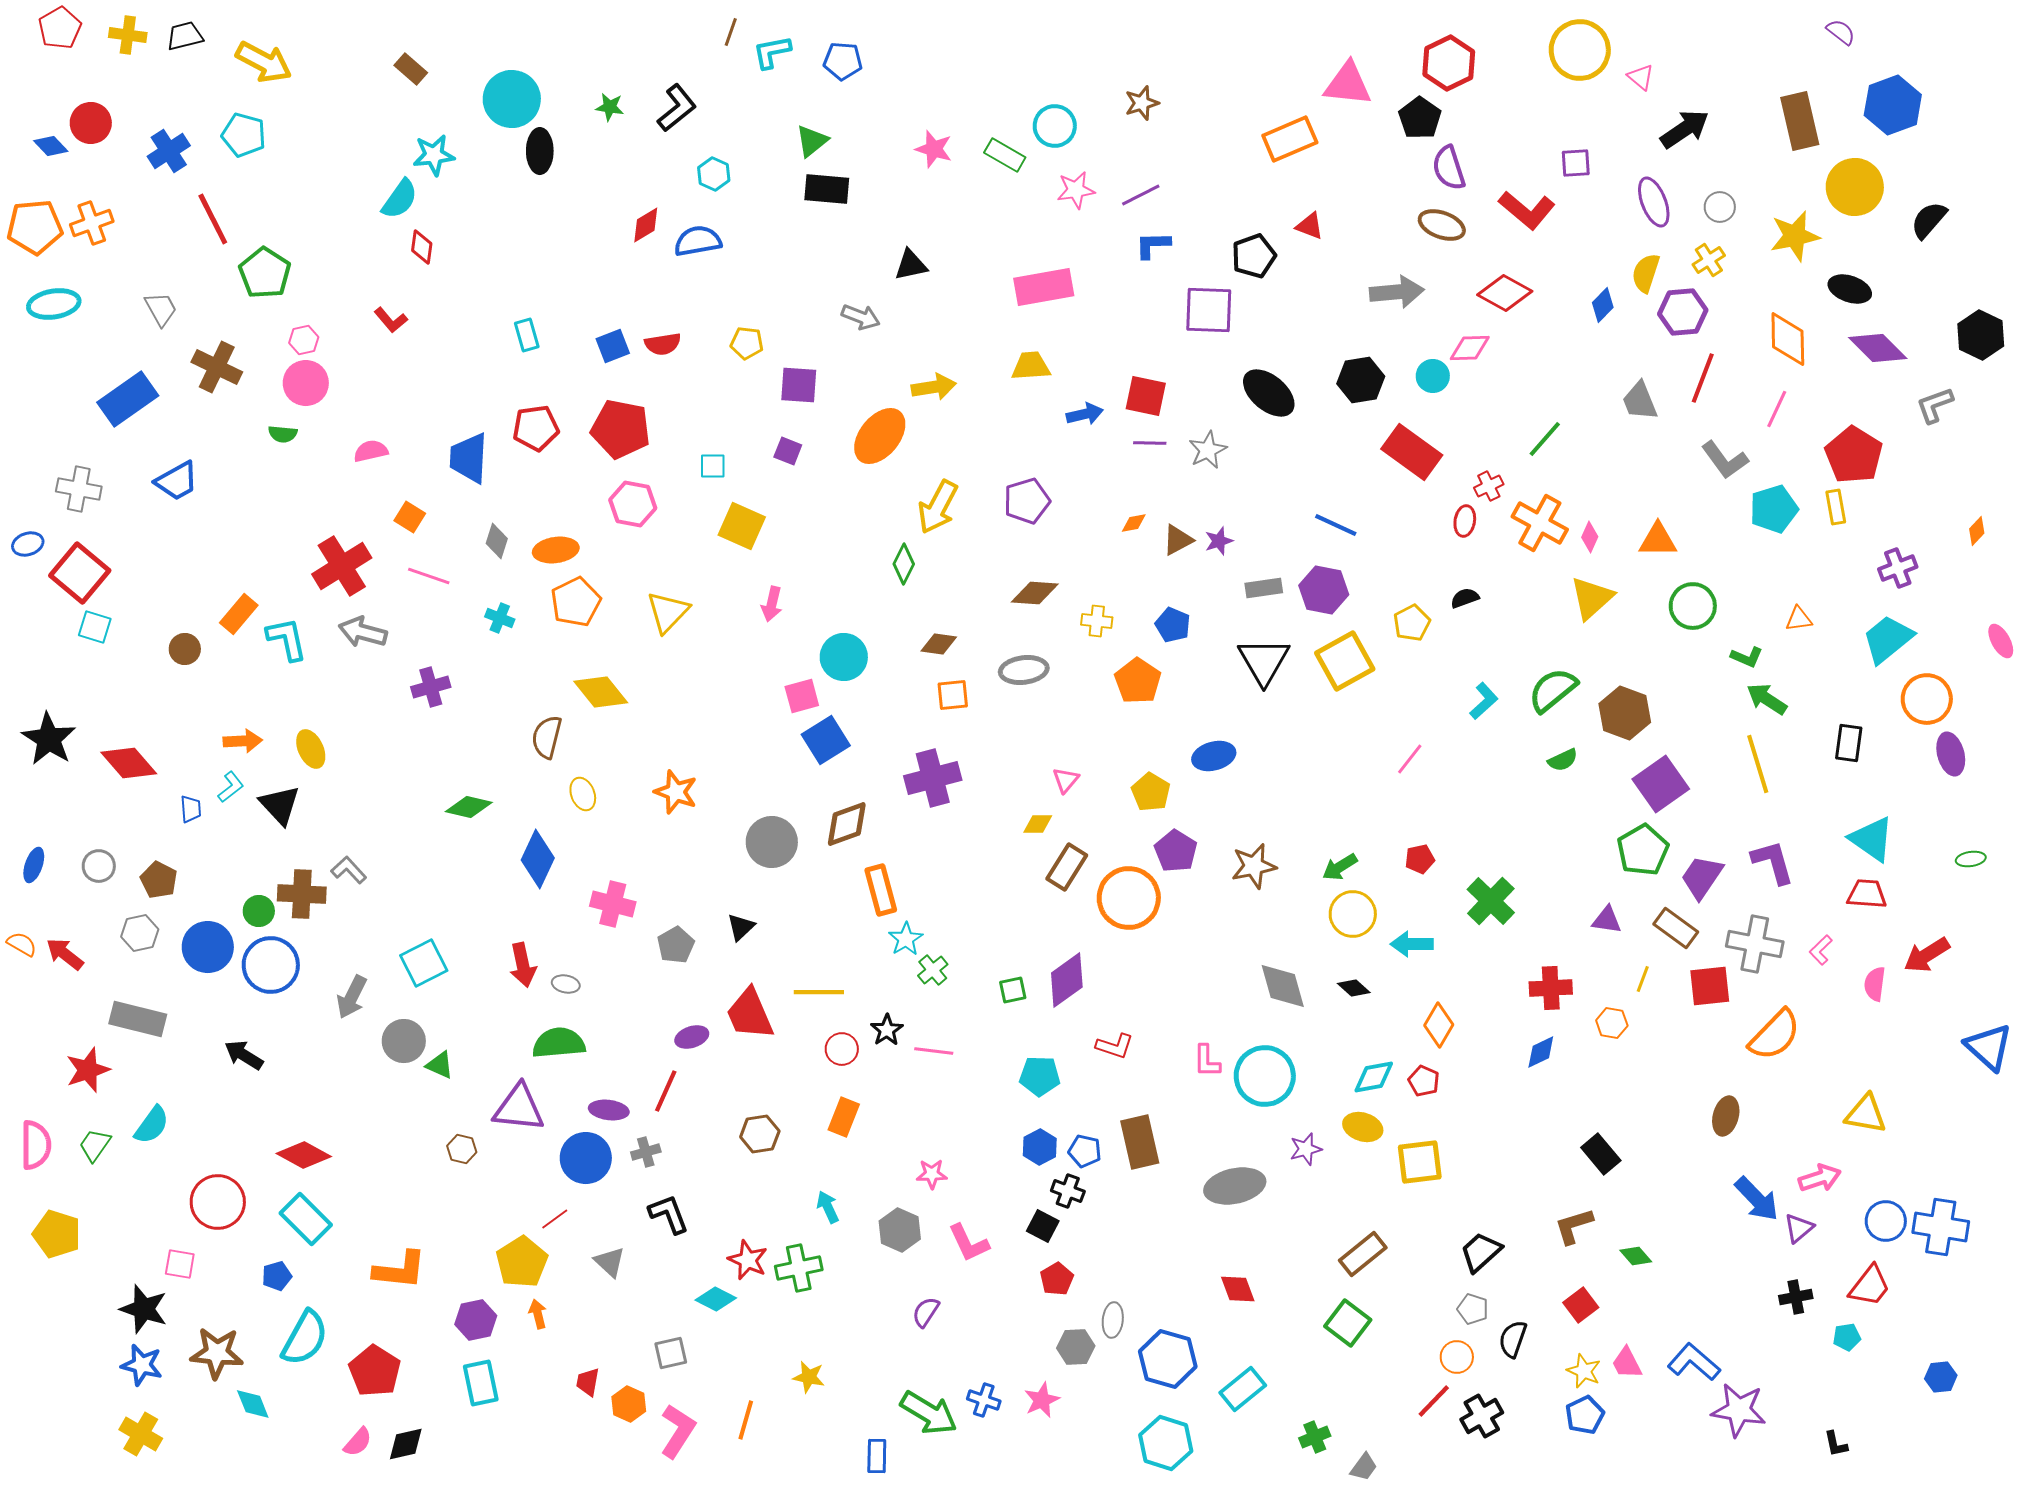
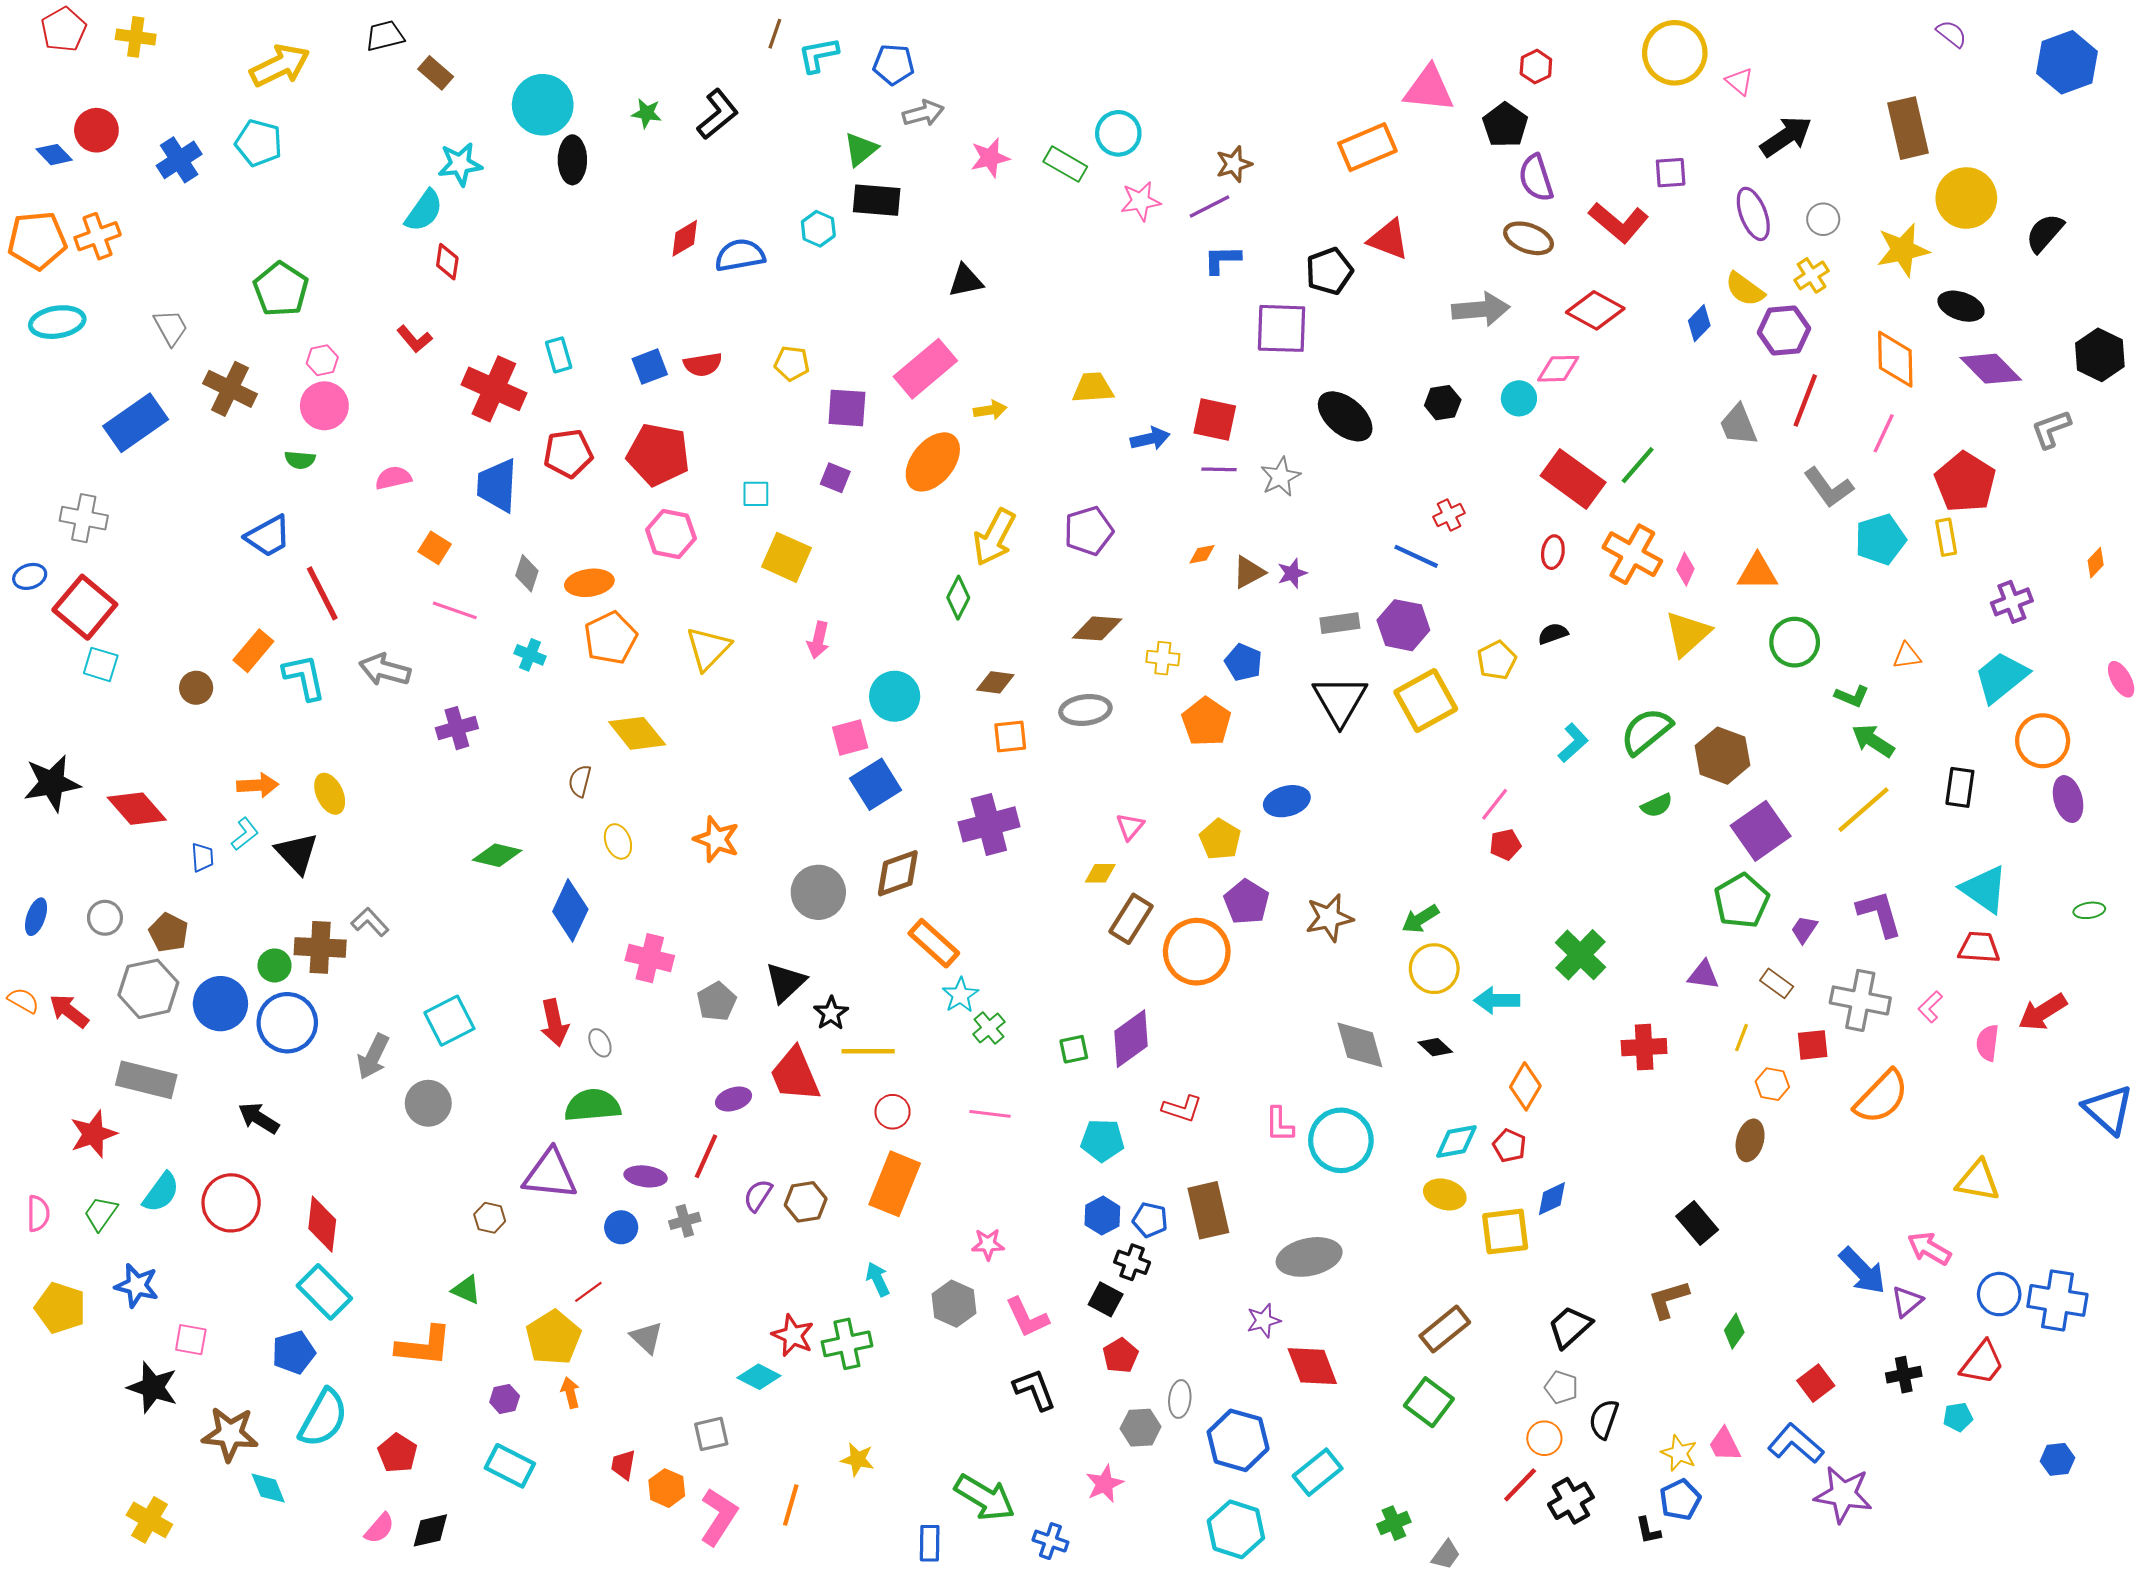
black trapezoid: (185, 36) -> (385, 36), moved
yellow arrow: (264, 62) -> (280, 66), turned -54
red hexagon: (1449, 63) -> (1536, 67), size x0.6
brown star: (1142, 103) -> (1234, 164), moved
blue hexagon: (1893, 105) -> (2067, 62), moved
pink star: (934, 149) -> (990, 158), turned -30
cyan hexagon: (714, 174) -> (818, 229), moved
red line: (213, 219) -> (322, 593), moved
red triangle: (1310, 226) -> (1389, 239), size x1.4
yellow semicircle: (1646, 273) -> (1745, 289), turned -72
pink rectangle: (1044, 287) -> (925, 369), moved, turned -30
gray arrow: (861, 317) -> (923, 113), moved, turned -36
black hexagon: (1361, 380) -> (1443, 403), size x0.7
yellow arrow: (934, 387) -> (990, 410), size x0.7
red rectangle: (1412, 452) -> (1573, 479), moved
blue trapezoid: (177, 481) -> (268, 536), moved
red cross: (1489, 486) -> (1449, 515), moved
red cross: (342, 566) -> (494, 389), moved, turned -34
brown semicircle: (547, 737) -> (580, 781), size x0.7
black star: (49, 739) -> (52, 783), turned 30
yellow line: (1758, 764) -> (1863, 810), turned 66
red pentagon: (1420, 859) -> (1505, 845), moved
purple trapezoid: (1702, 877) -> (1804, 929), size x0.6
orange rectangle: (881, 890) -> (934, 943), turned -33
black triangle: (741, 927) -> (785, 982), size x1.4
brown rectangle: (1676, 928) -> (1777, 983), size x0.7
gray hexagon: (140, 933) -> (148, 989), size x1.5
gray ellipse: (566, 984) -> (600, 1043), turned 52
red square: (1710, 986) -> (1813, 1045), size x0.7
orange hexagon: (1612, 1023) -> (1772, 1084), moved
black star: (887, 1030) -> (831, 1013), moved
blue diamond: (1541, 1052) -> (1552, 1199), moved
green triangle: (440, 1065) -> (466, 1290), moved
brown ellipse: (1726, 1116) -> (1750, 1140), moved
orange rectangle: (844, 1117) -> (895, 1184), size x1.5
pink semicircle: (36, 1145) -> (38, 1214), size x0.7
purple star: (1306, 1149) -> (1264, 1321), moved
red diamond: (304, 1155) -> (322, 1224), turned 68
blue circle: (586, 1158) -> (621, 1227), size x0.6
pink arrow: (1820, 1178) -> (1929, 1248), turned -132
red circle: (218, 1202) -> (231, 1203), moved
black L-shape: (669, 1214) -> (1035, 1389), moved
green diamond: (1636, 1256) -> (1734, 1331), turned 76
blue pentagon: (277, 1276) -> (294, 1352), size x1.4
red diamond: (1238, 1289) -> (1312, 1366), size x1.4
red square: (1581, 1305) -> (1816, 1383), moved
purple semicircle: (926, 1312) -> (758, 1195), moved
purple hexagon: (476, 1320) -> (505, 1399), size x0.7
blue star: (142, 1365) -> (137, 1286), moved
red pentagon: (375, 1371) -> (397, 1453), size x0.7
cyan rectangle: (481, 1383) -> (510, 1466), turned -51
blue cross: (984, 1400) -> (1050, 1541), moved
black L-shape: (1836, 1444) -> (1648, 1530), moved

